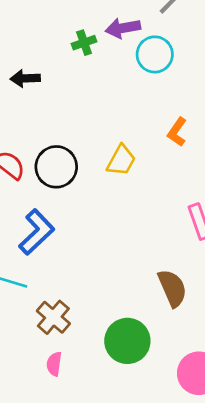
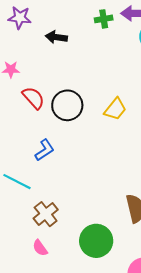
blue L-shape: (37, 232) -> (45, 150), size x0.7
pink semicircle: (54, 364) -> (40, 248), turned -54

